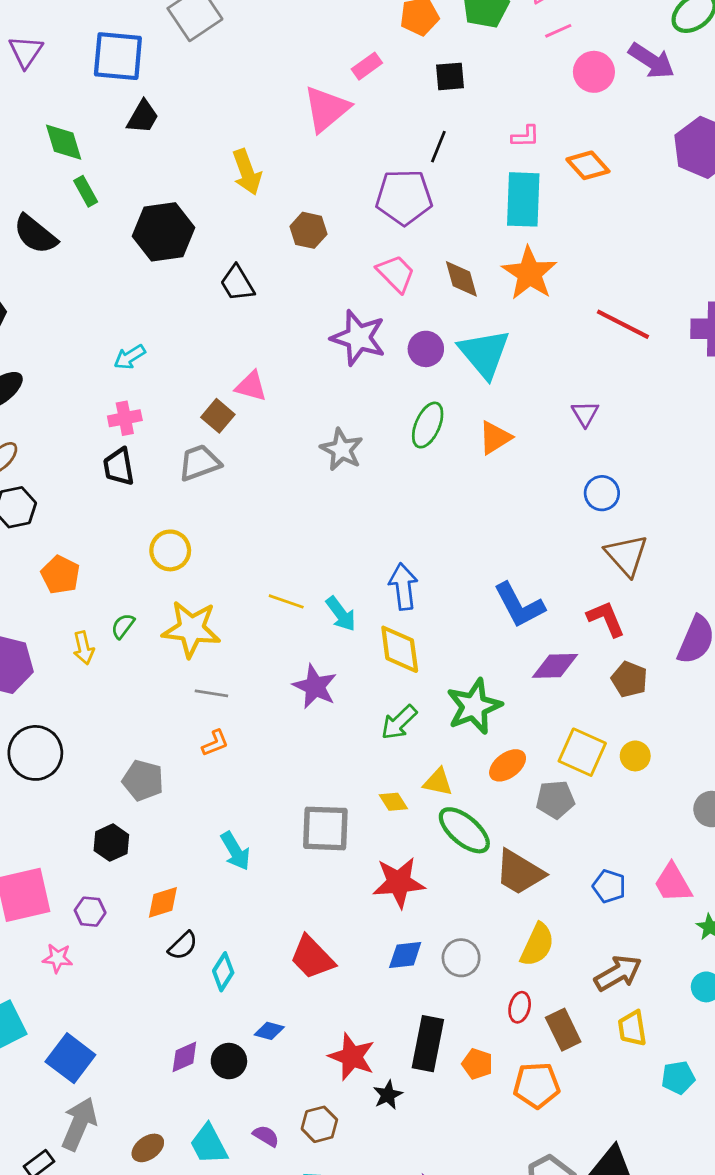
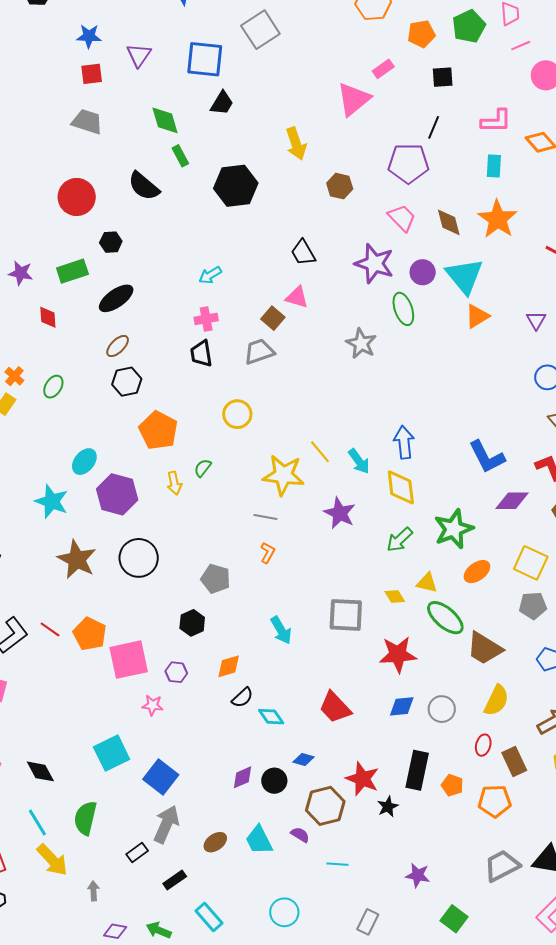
pink L-shape: (525, 136) -> (496, 121), size x1.5
cyan rectangle: (523, 199) -> (494, 166), size x0.6
black trapezoid: (237, 283) -> (303, 253), moved
green ellipse: (428, 425) -> (403, 309), moved, turned -44
orange triangle: (495, 438) -> (477, 316), moved
orange pentagon: (60, 575) -> (158, 430), size x1.4
yellow line: (286, 601) -> (320, 452), turned 30
yellow star: (191, 629) -> (283, 475), moved
orange L-shape: (215, 743) -> (268, 553), turned -40
gray pentagon: (555, 799) -> (533, 606), moved
cyan diamond: (223, 972) -> (271, 717), turned -68
brown hexagon: (319, 1124) -> (325, 806), moved, size x1.5

